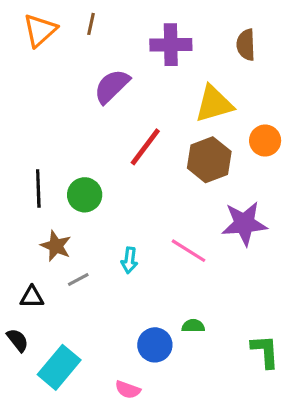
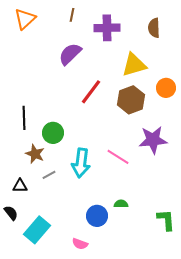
brown line: (91, 24) -> (72, 15), moved
green circle: (85, 195) -> (53, 133), moved
cyan arrow: (129, 260) -> (81, 163), size x1.8

